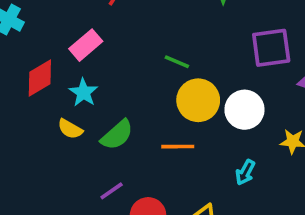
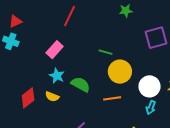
red diamond: (40, 78) -> (28, 98), moved
white circle: (244, 110) -> (150, 86), moved
green semicircle: (117, 135) -> (81, 84), moved, turned -102

